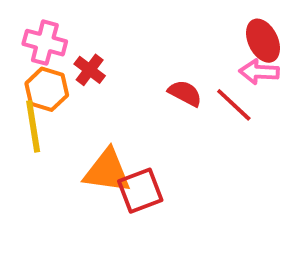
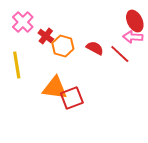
pink cross: (45, 43) -> (23, 22), turned 30
orange hexagon: (47, 89) -> (63, 46), moved

